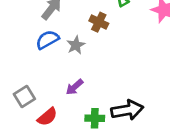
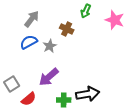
purple arrow: (74, 87) -> (49, 77), size x1.5

